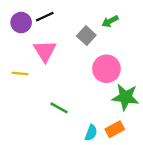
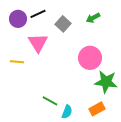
gray square: (86, 36) -> (63, 24), moved
green line: (59, 108) -> (50, 101), moved
cyan semicircle: (91, 133) -> (67, 112), moved

